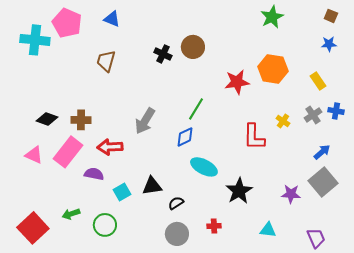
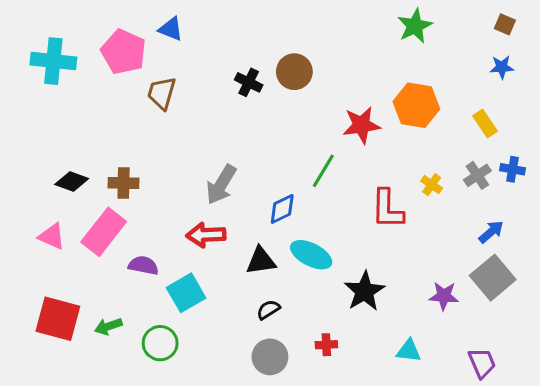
pink pentagon: (67, 23) -> (124, 52), moved
green line: (196, 109) -> (323, 171), moved
red arrow: (110, 147) -> (206, 235), moved
black triangle: (152, 186) -> (261, 261), moved
cyan square: (122, 192) -> (186, 293), size x1.4
red square: (33, 228) -> (58, 319), moved, turned -32

